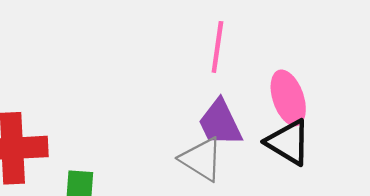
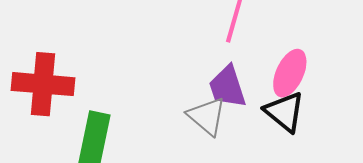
pink ellipse: (288, 98) -> (290, 73), turned 36

